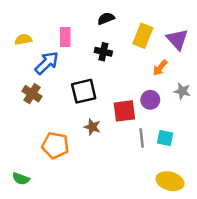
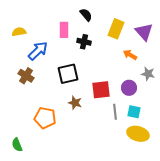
black semicircle: (106, 18) -> (86, 15), turned 72
pink rectangle: (65, 37) -> (64, 30), moved
orange arrow: (160, 68) -> (130, 55), turned 80
purple circle: (150, 100) -> (129, 88), moved
green semicircle: (21, 179) -> (17, 145), turned 48
yellow ellipse: (170, 181) -> (138, 134), moved

